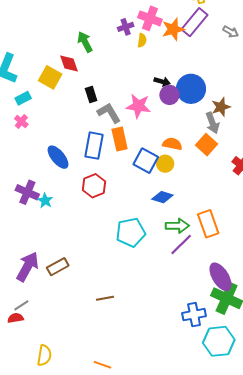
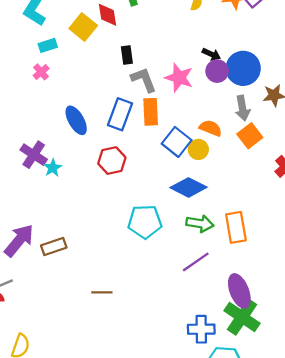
gray arrow: (212, 123) -> (243, 108), moved
blue diamond: (162, 197) -> (188, 187), size x1.4
purple line: (181, 244) -> (196, 262), moved

